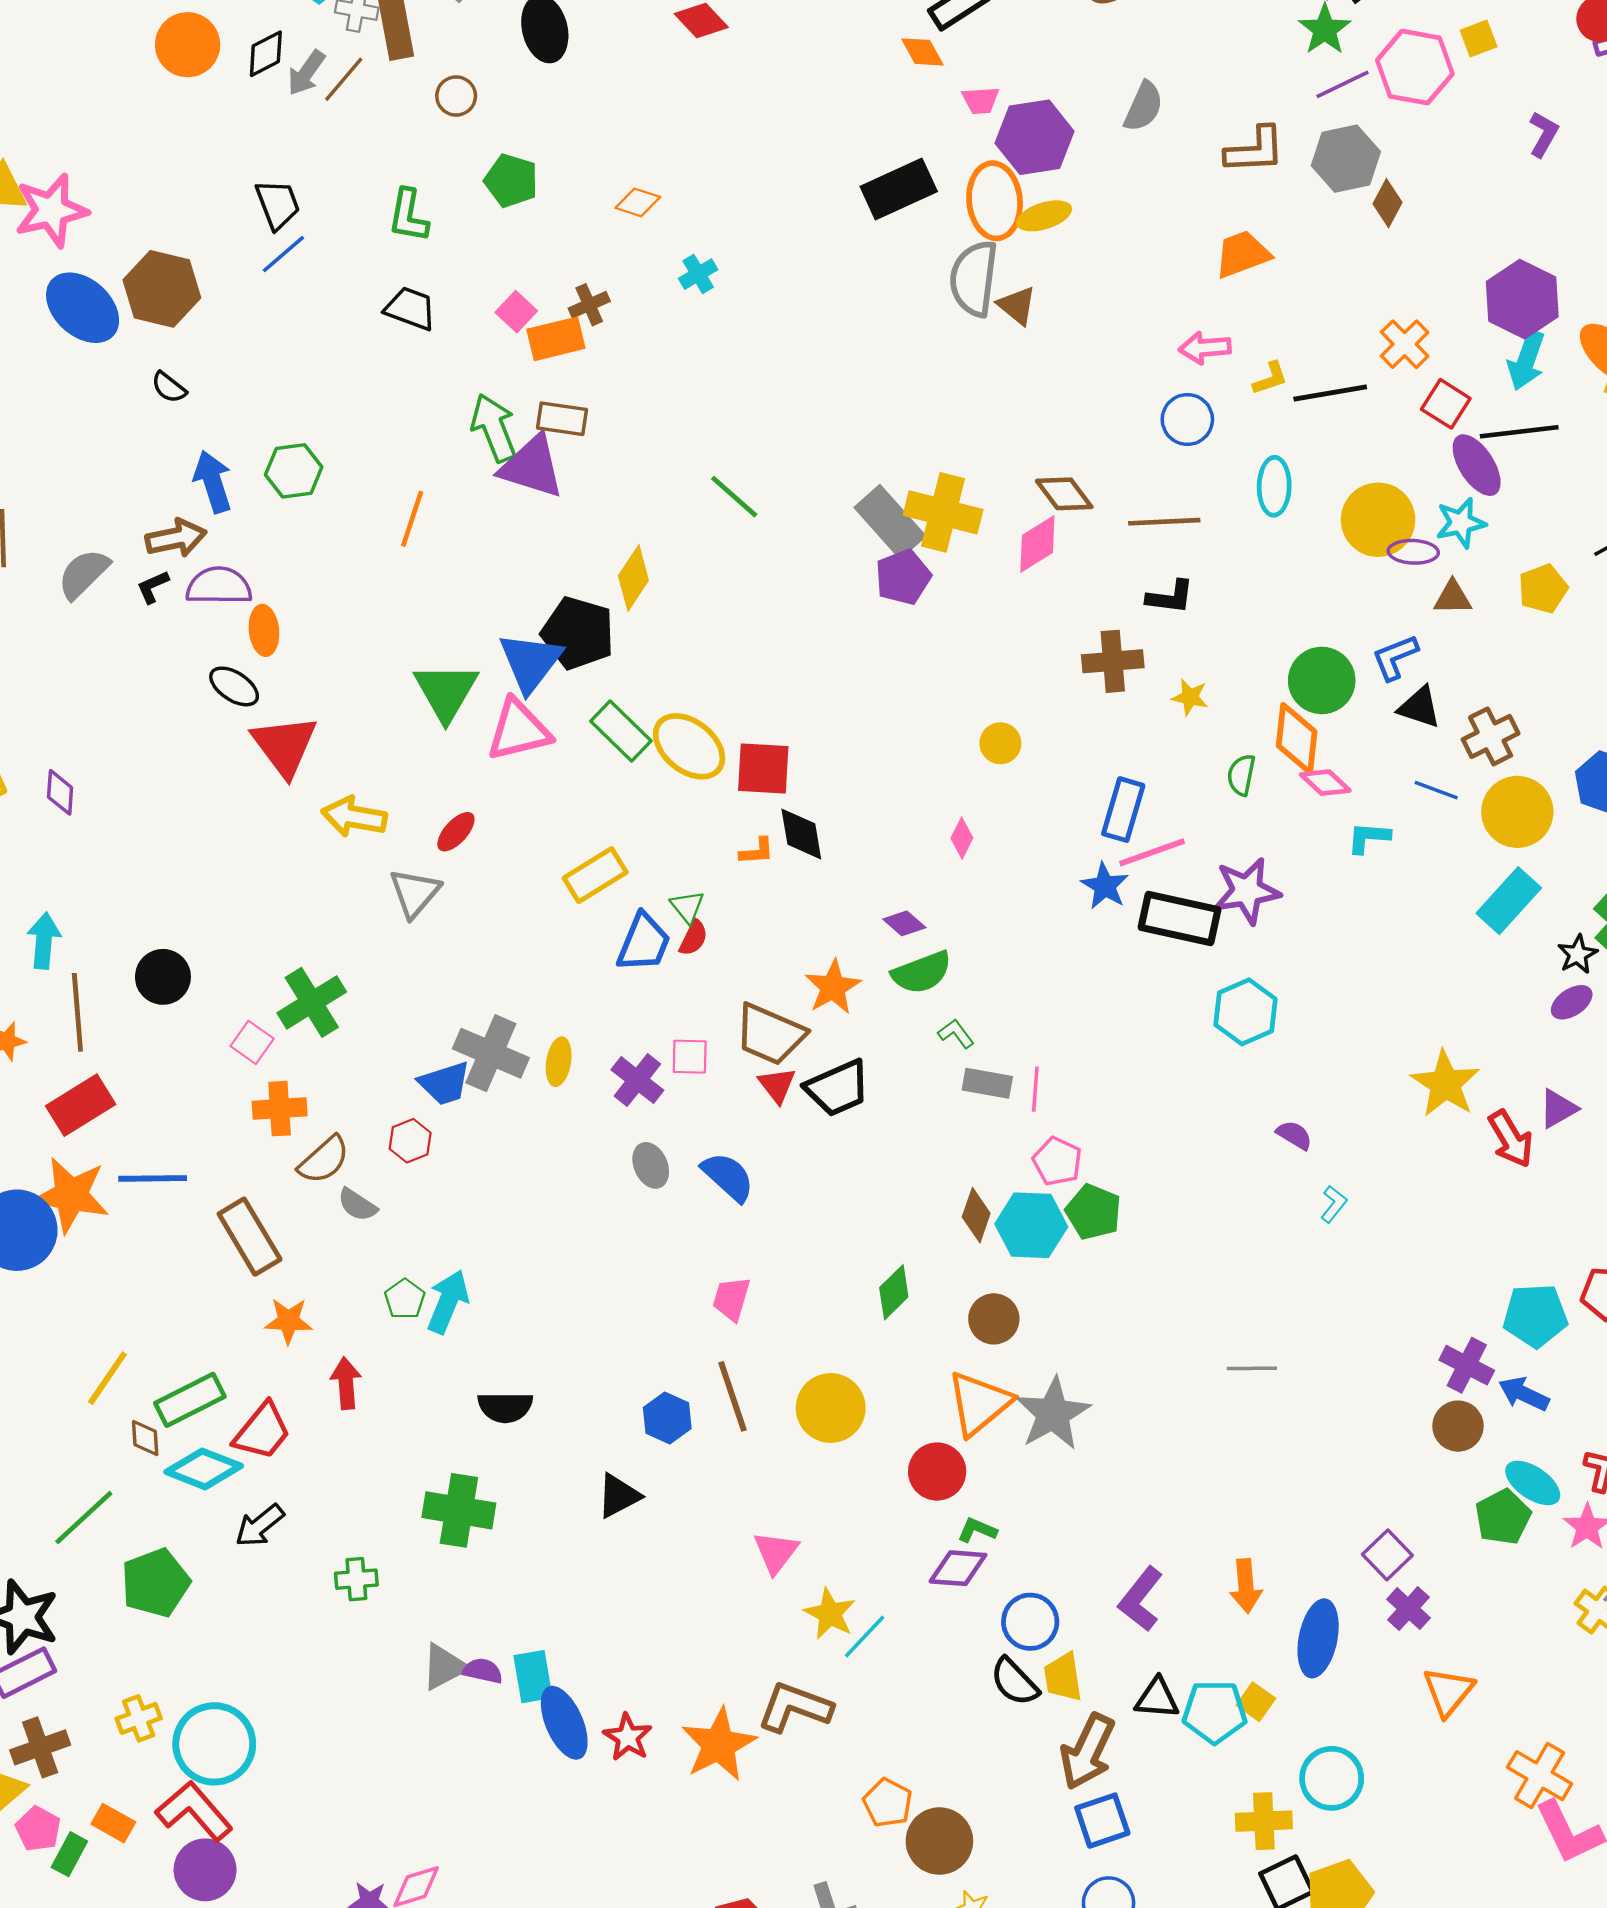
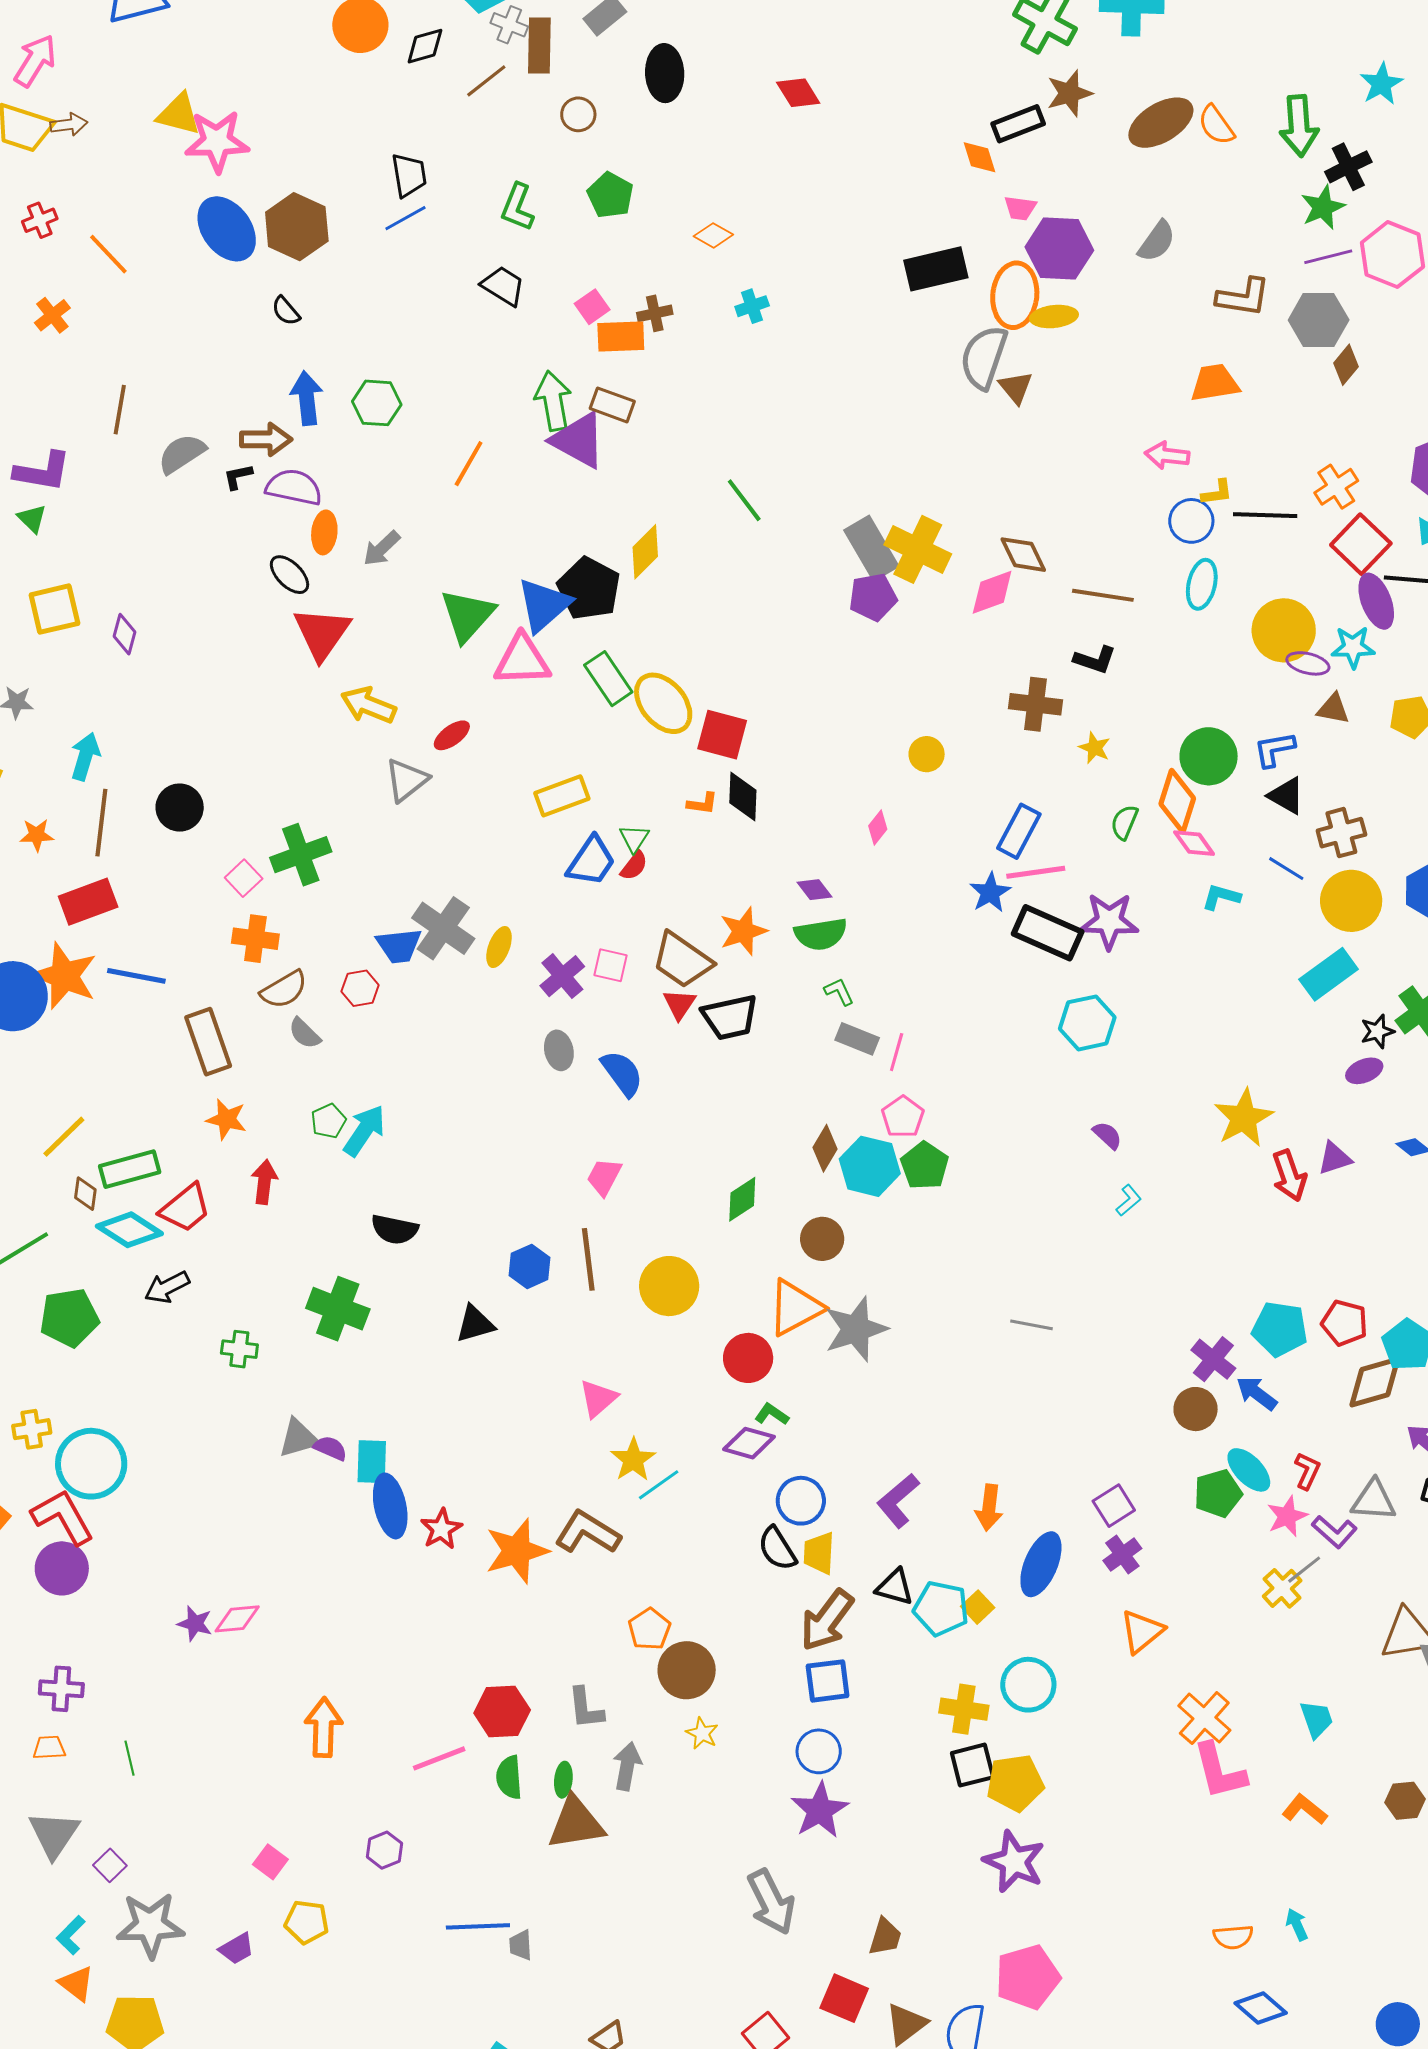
gray arrow: (306, 73) -> (382, 548), moved
red square: (1446, 404) -> (1361, 544), size x1.4
blue circle: (1187, 419) -> (1191, 521), moved

